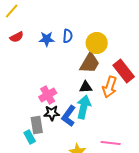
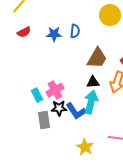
yellow circle: (97, 43) -> (110, 15), moved
blue L-shape: (69, 116) -> (76, 111), turned -70
cyan rectangle: (30, 137) -> (37, 95), moved

